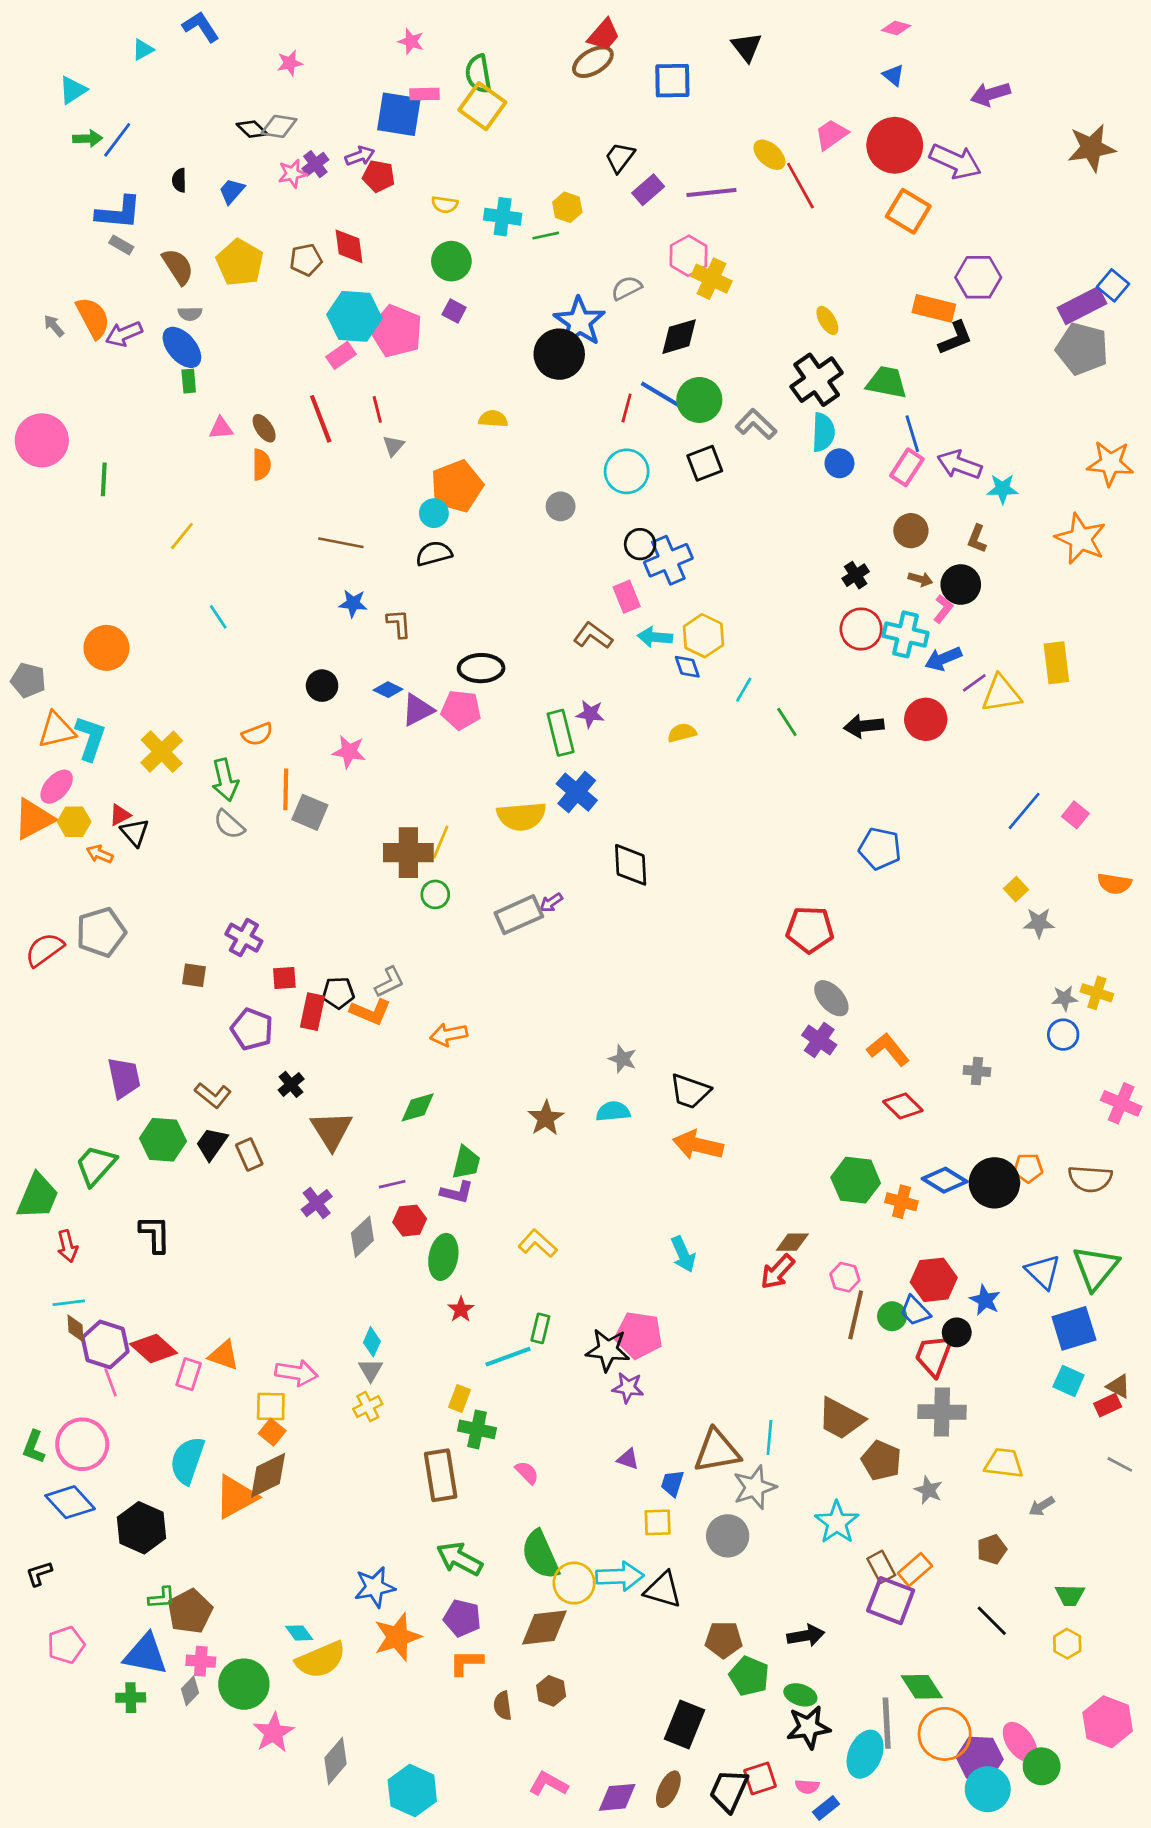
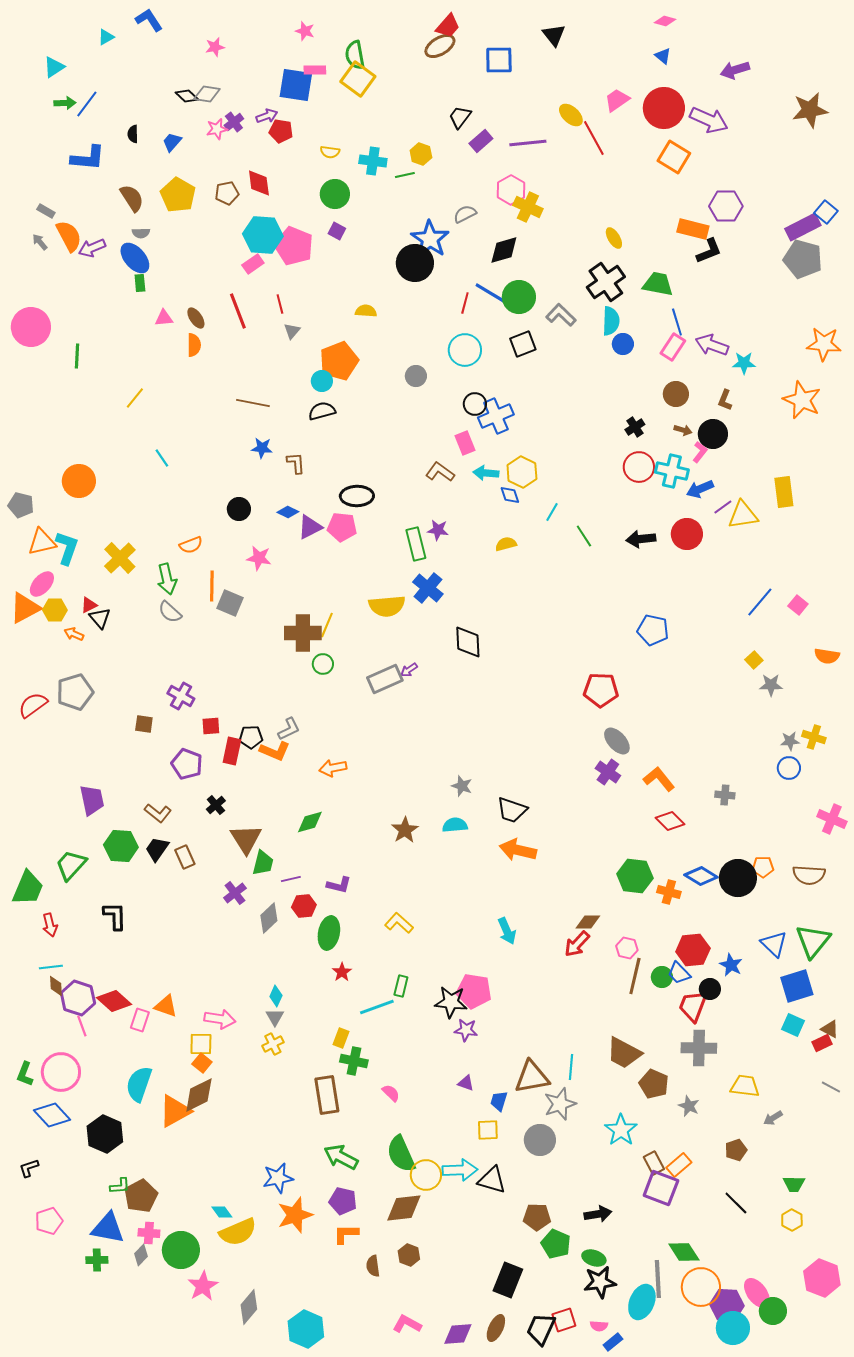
gray rectangle: (121, 245) -> (46, 211), moved
green trapezoid: (466, 1163) -> (263, 863), moved

